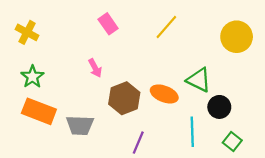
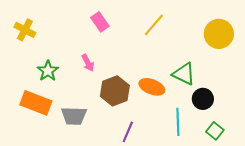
green star: (32, 77) -> (48, 71), moved

